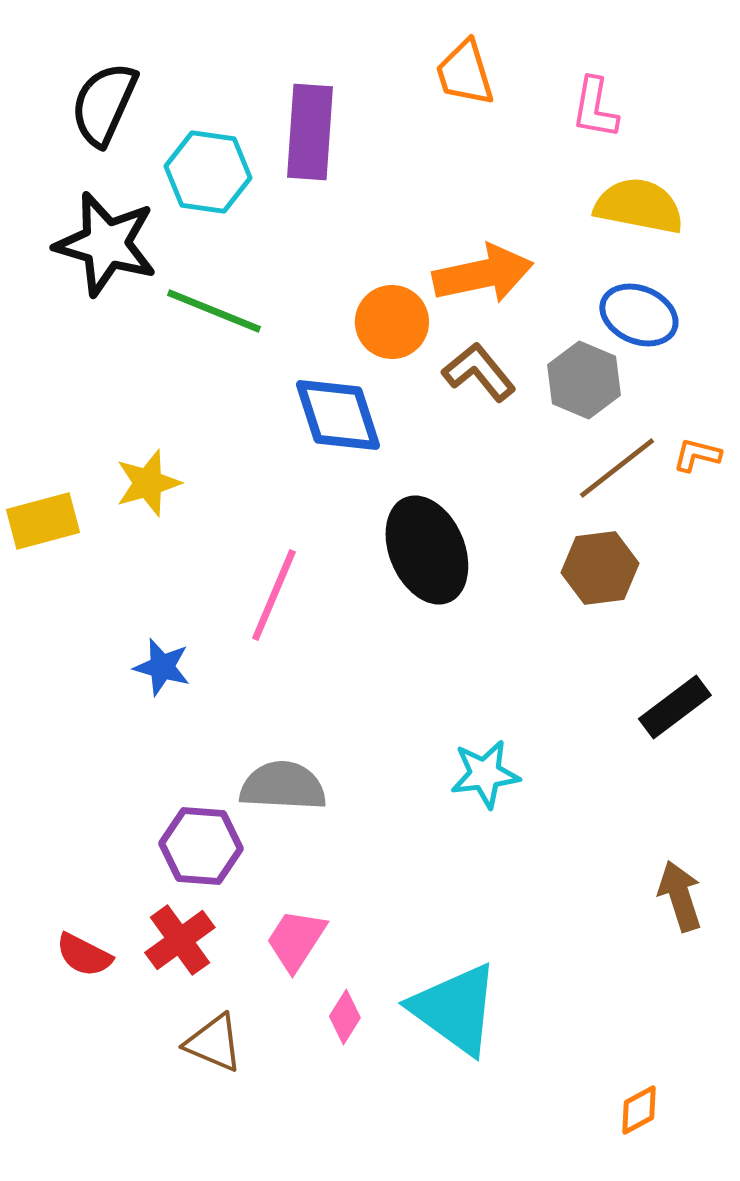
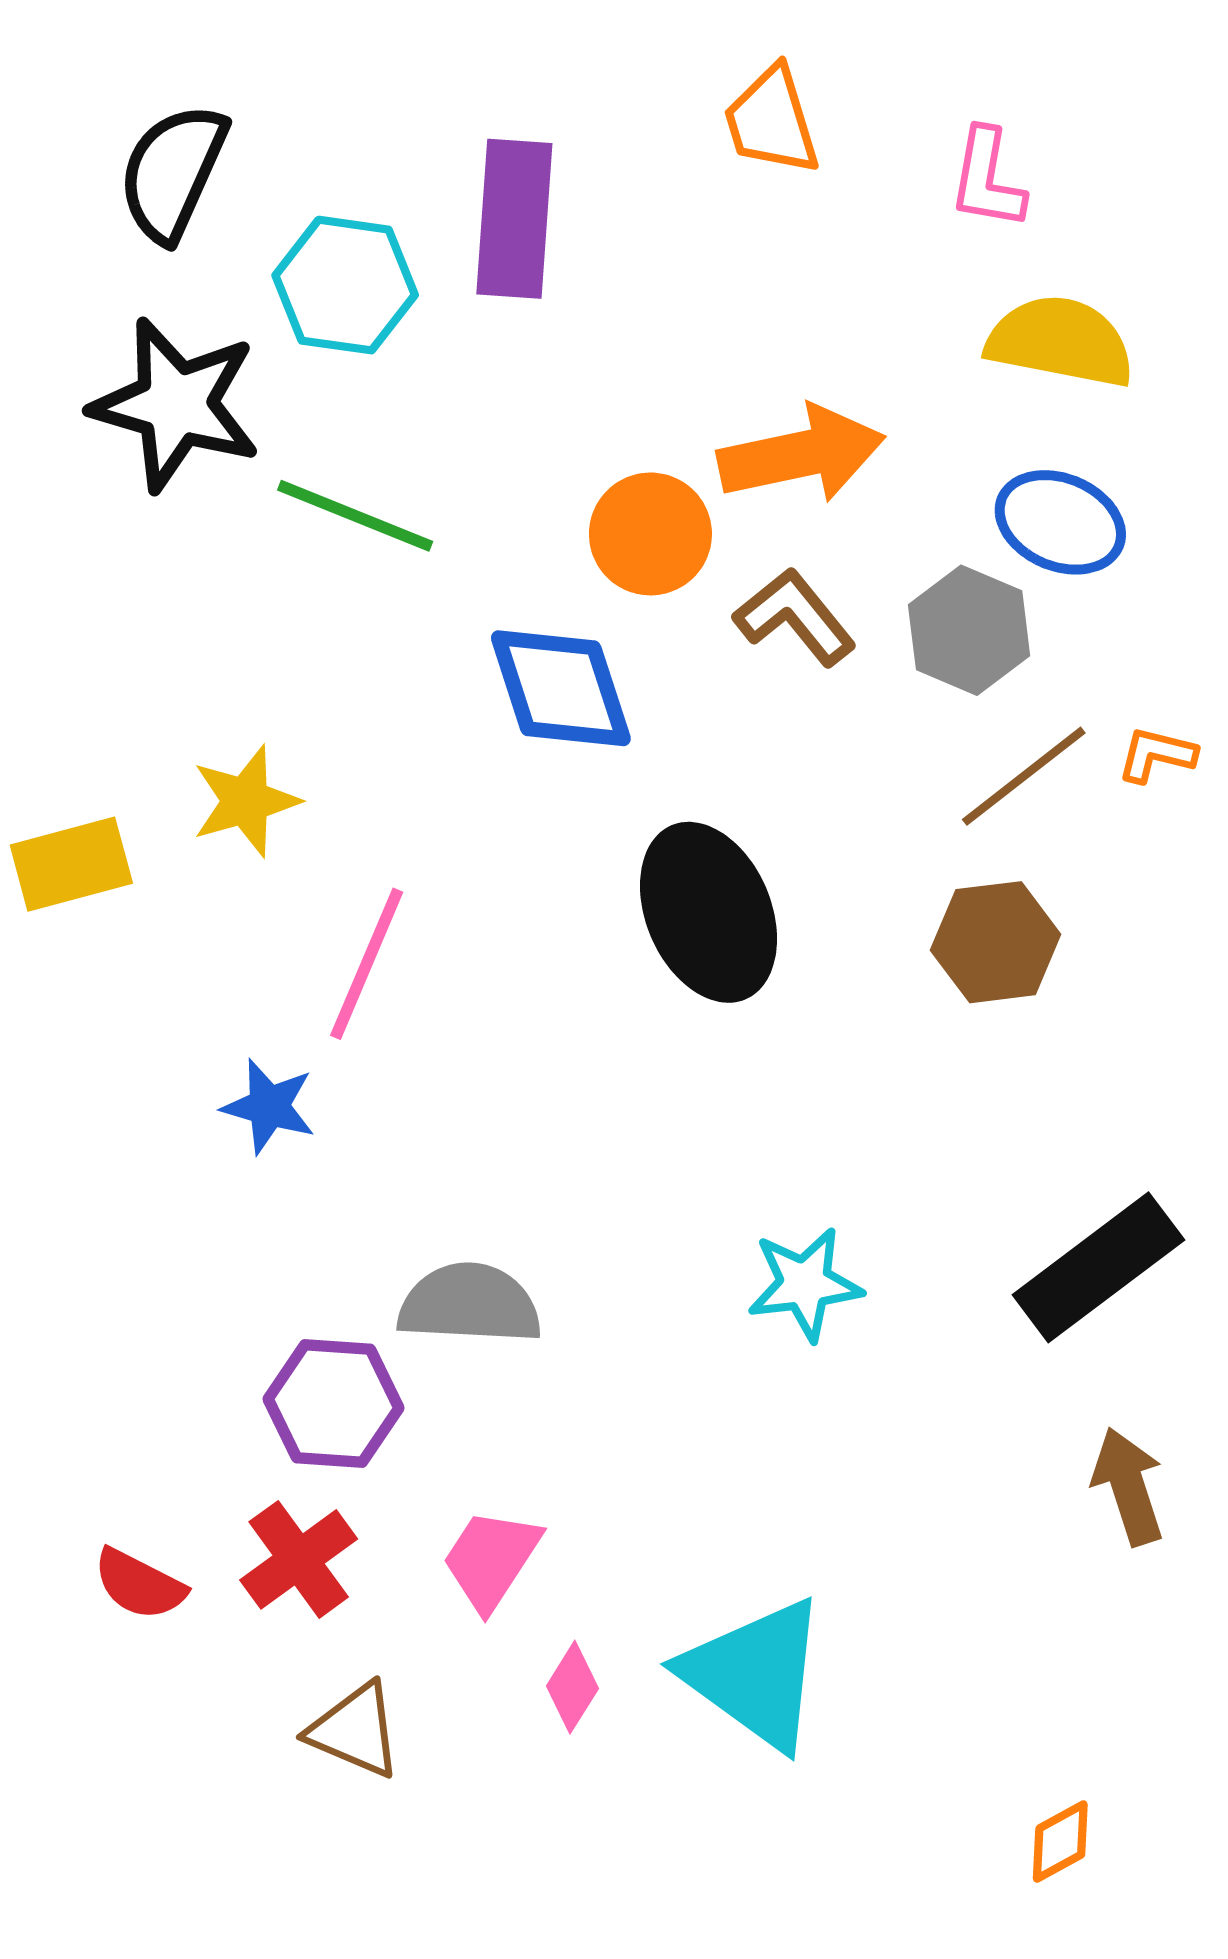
pink line: (274, 595) -> (367, 964), moved
black rectangle: (675, 707) -> (1098, 1267), moved, size x1.4

